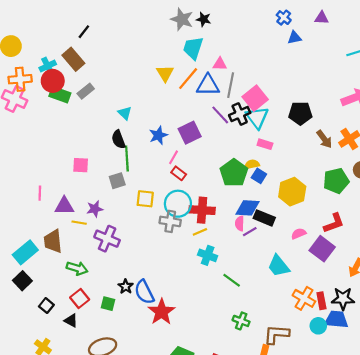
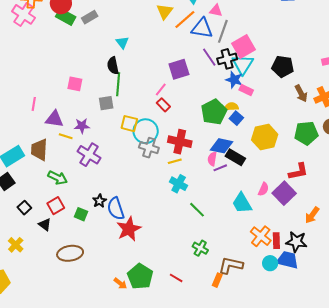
blue star: (158, 135) -> (234, 80), moved, turned 30
cyan circle: (178, 204) -> (146, 131), moved
pink semicircle: (299, 234) -> (263, 189), moved, turned 128

